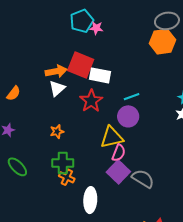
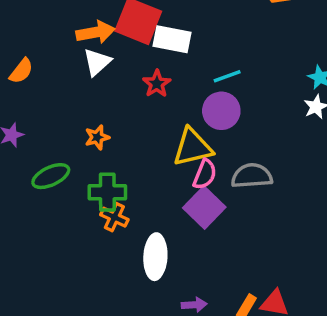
red star: (91, 101) -> (157, 84), size x0.7
green ellipse: (17, 167) -> (51, 176), moved, turned -70
gray semicircle: (143, 179) -> (252, 176), moved, turned -35

